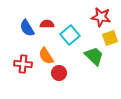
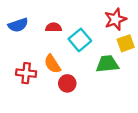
red star: (101, 17) -> (115, 19), turned -30
blue semicircle: (27, 28) -> (18, 25), moved, turned -78
green trapezoid: (94, 56) -> (107, 64), turned -50

